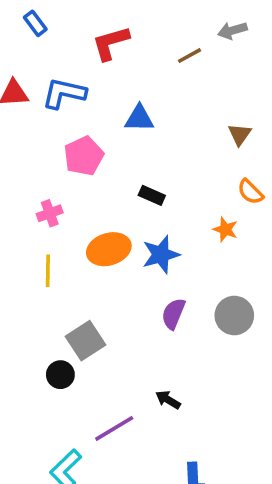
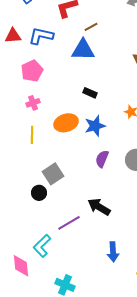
brown line: (189, 56) -> (91, 27), moved
blue triangle: (139, 118) -> (83, 50), size x1.4
pink pentagon: (84, 156) -> (32, 71), moved
black arrow: (168, 400) -> (99, 207), size x1.6

